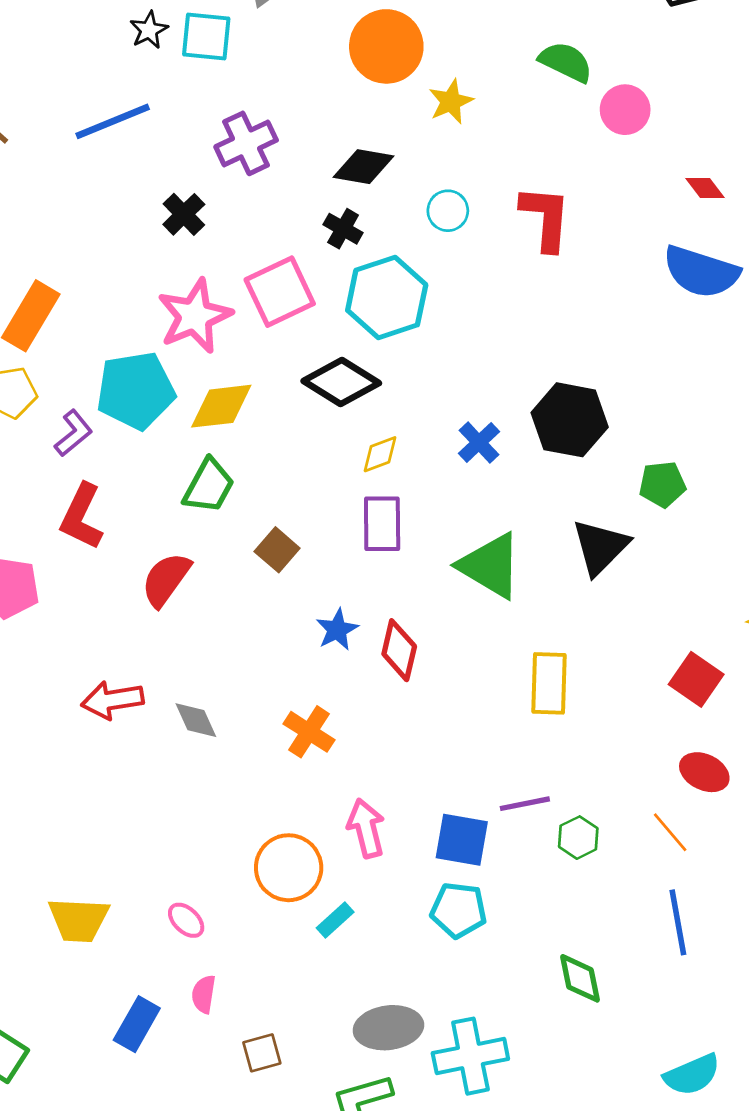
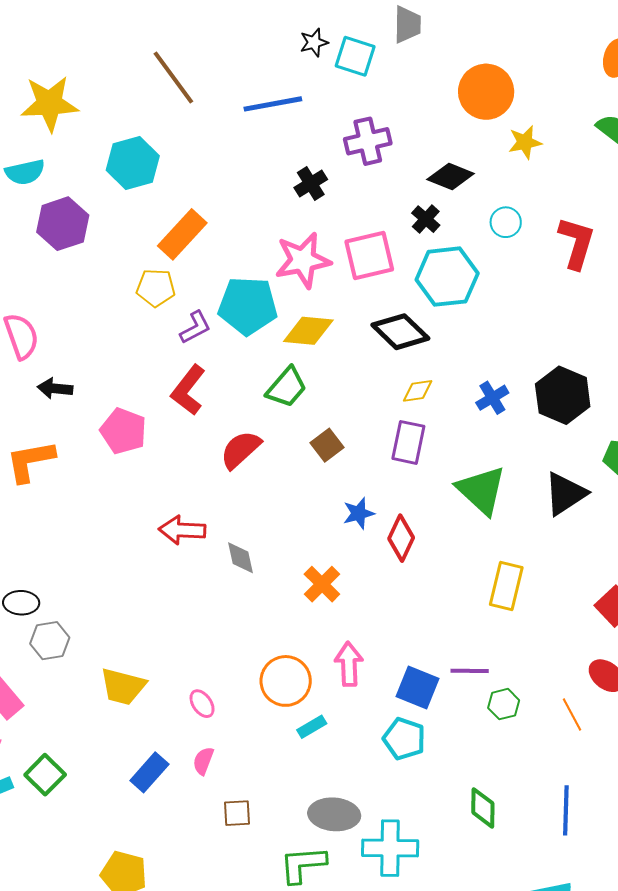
blue line: (678, 922) -> (566, 810), moved

